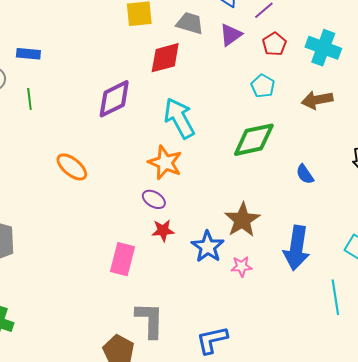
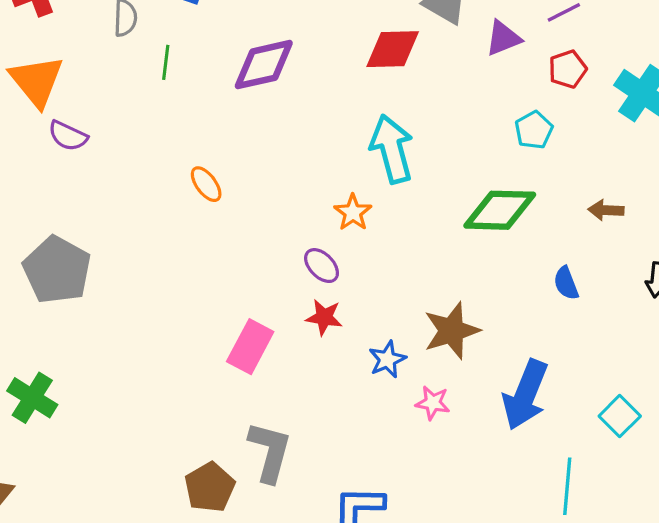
purple diamond: (114, 99) -> (264, 65), moved
brown arrow: (317, 100) -> (606, 210), moved, size x0.7
orange star: (165, 163) -> (353, 212), size x0.7
orange ellipse: (72, 167) -> (206, 184), size x0.7
blue star: (208, 247) -> (387, 359), size x0.7

